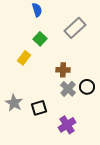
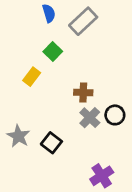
gray rectangle: (75, 28) -> (83, 21), moved
black square: (39, 108) -> (51, 143), turned -35
purple cross: (67, 125) -> (102, 176), moved

